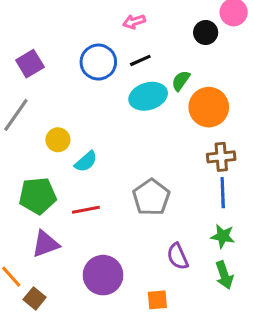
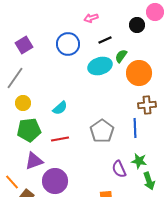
black line: (140, 60) -> (105, 40), moved
yellow circle: (58, 140) -> (23, 103), moved
blue line: (223, 193) -> (135, 128), moved
green star: (223, 236) -> (139, 161), moved
purple circle: (103, 275) -> (55, 181), moved

